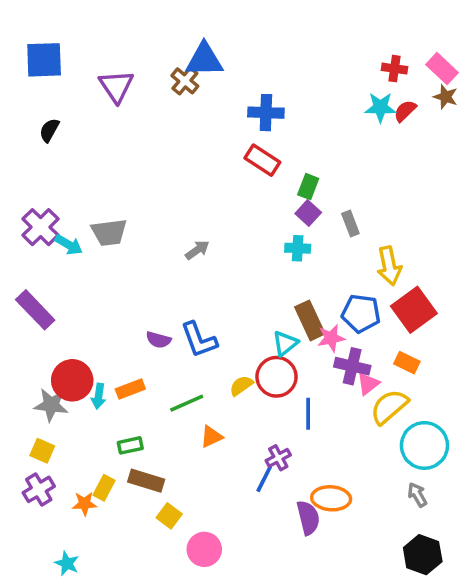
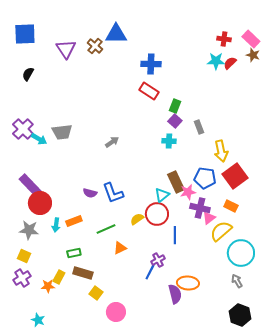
brown cross: (185, 81) -> (95, 46), moved
purple rectangle: (35, 310) -> (30, 185), moved
red circle: (72, 380) -> (40, 203), moved

